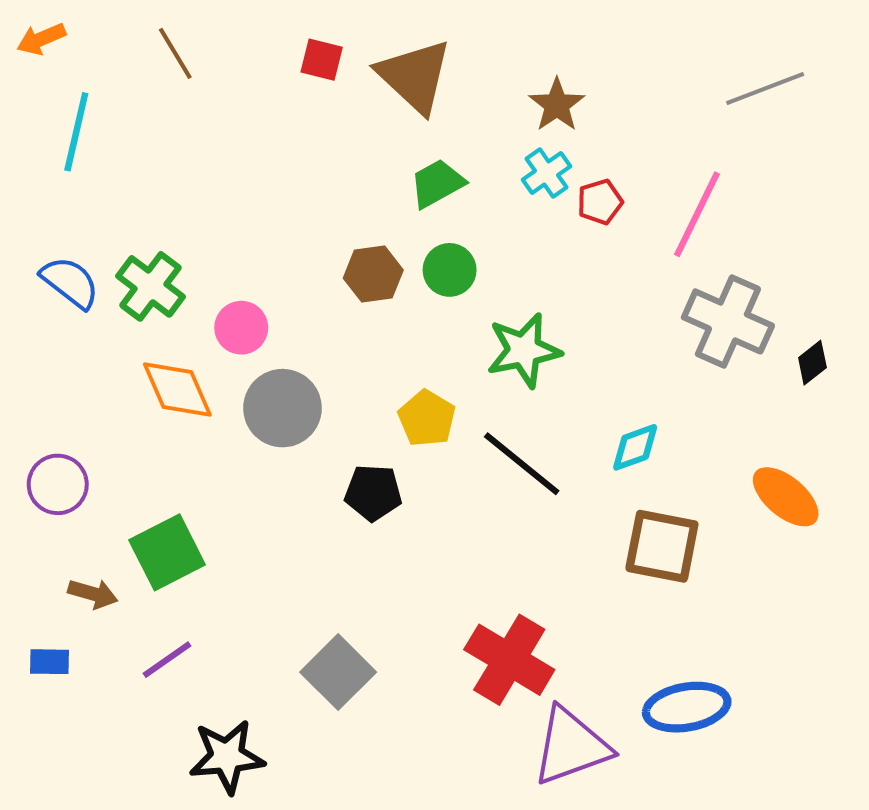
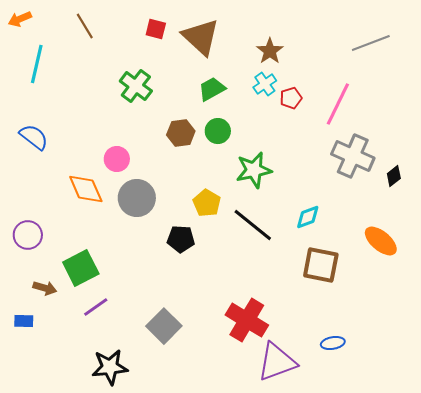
green cross: (151, 286) -> (136, 86), moved
purple line: (167, 660) -> (96, 307), moved
blue ellipse: (687, 707) -> (333, 343), size x0.6

